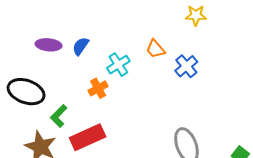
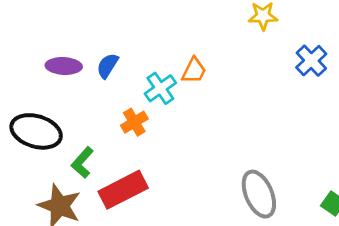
orange trapezoid: (155, 49) -> (194, 71), moved, turned -110
blue cross: (186, 66) -> (311, 61), moved

